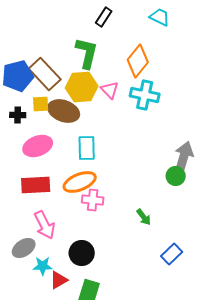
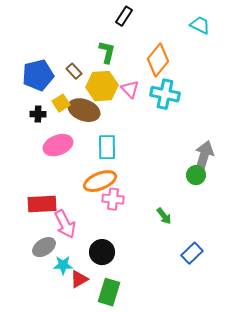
cyan trapezoid: (160, 17) -> (200, 25), moved
green L-shape: (87, 53) -> (107, 52), size x0.7
brown rectangle: (45, 74) -> (74, 71), moved, size x0.5
yellow square: (41, 104) -> (61, 103), turned -30
red rectangle: (36, 185) -> (42, 204), moved

